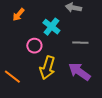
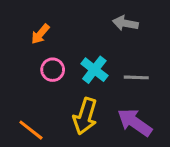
cyan cross: (51, 27) -> (94, 70), moved
pink circle: (34, 46) -> (53, 70), moved

